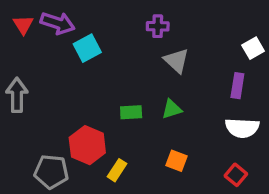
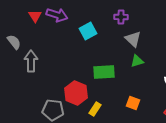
cyan square: (87, 48) -> (88, 31), moved
green triangle: (172, 109) -> (137, 61), moved
green rectangle: (131, 112) -> (104, 72), size x1.5

